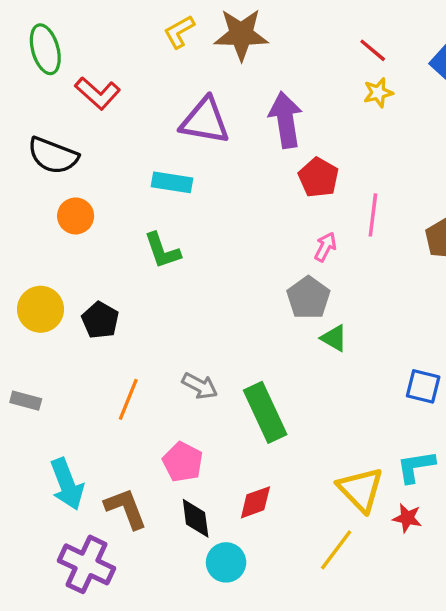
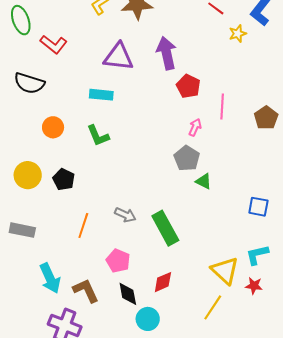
yellow star: (378, 93) -> (238, 34), moved
orange circle: (76, 216) -> (53, 127), moved
gray rectangle: (26, 401) -> (22, 230), size x1.4

